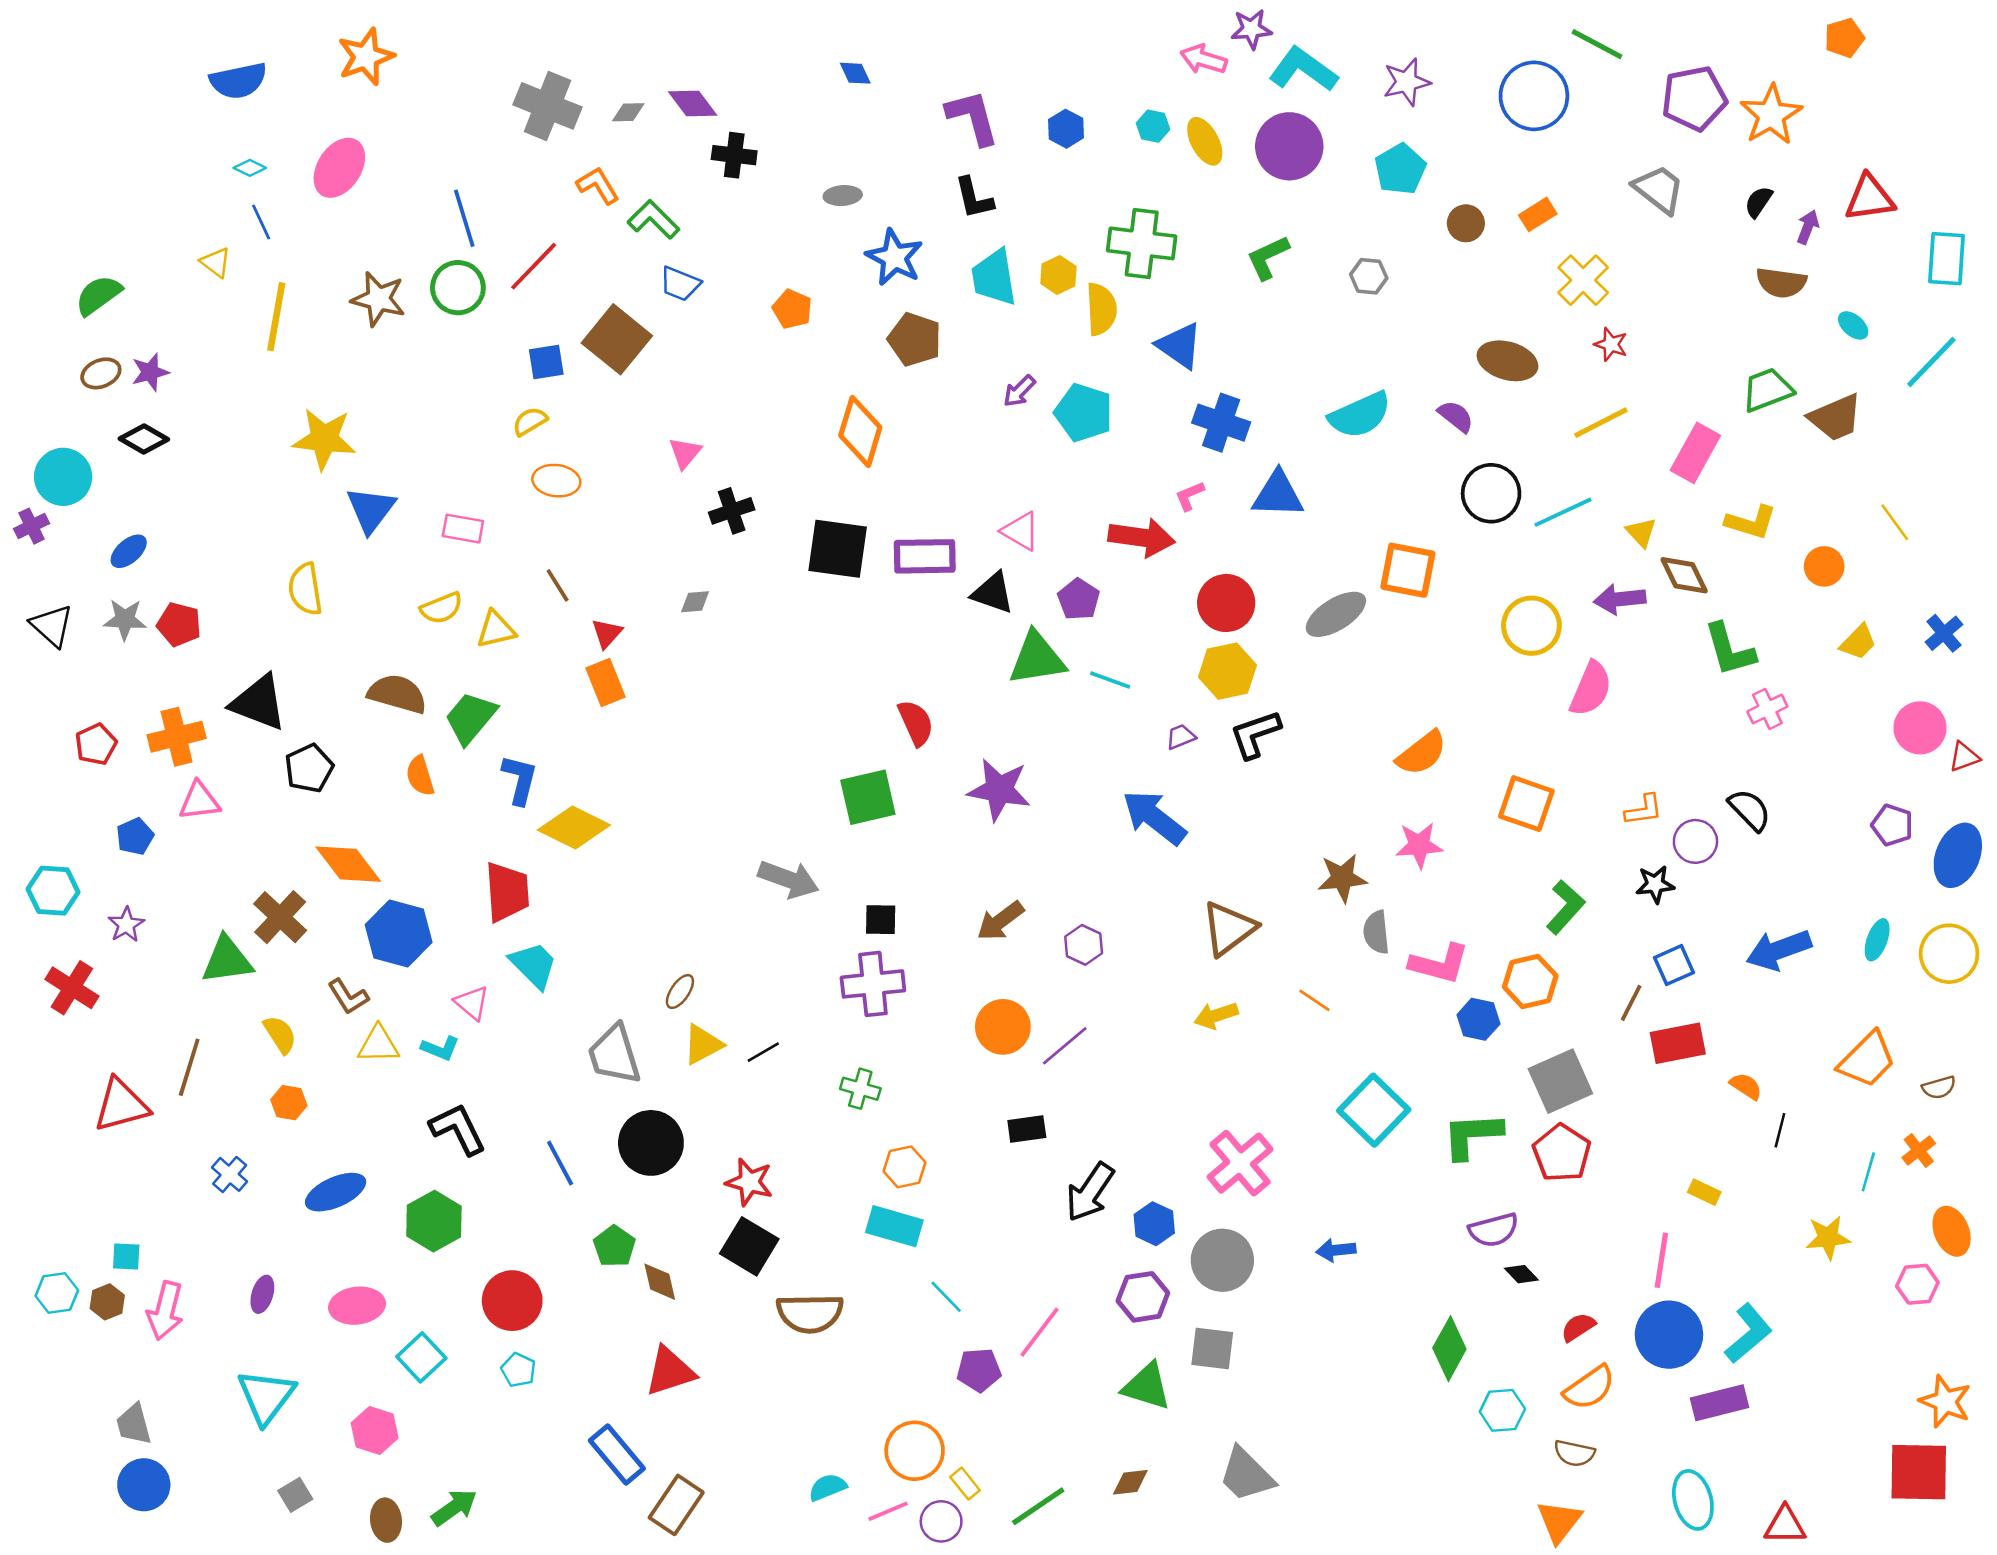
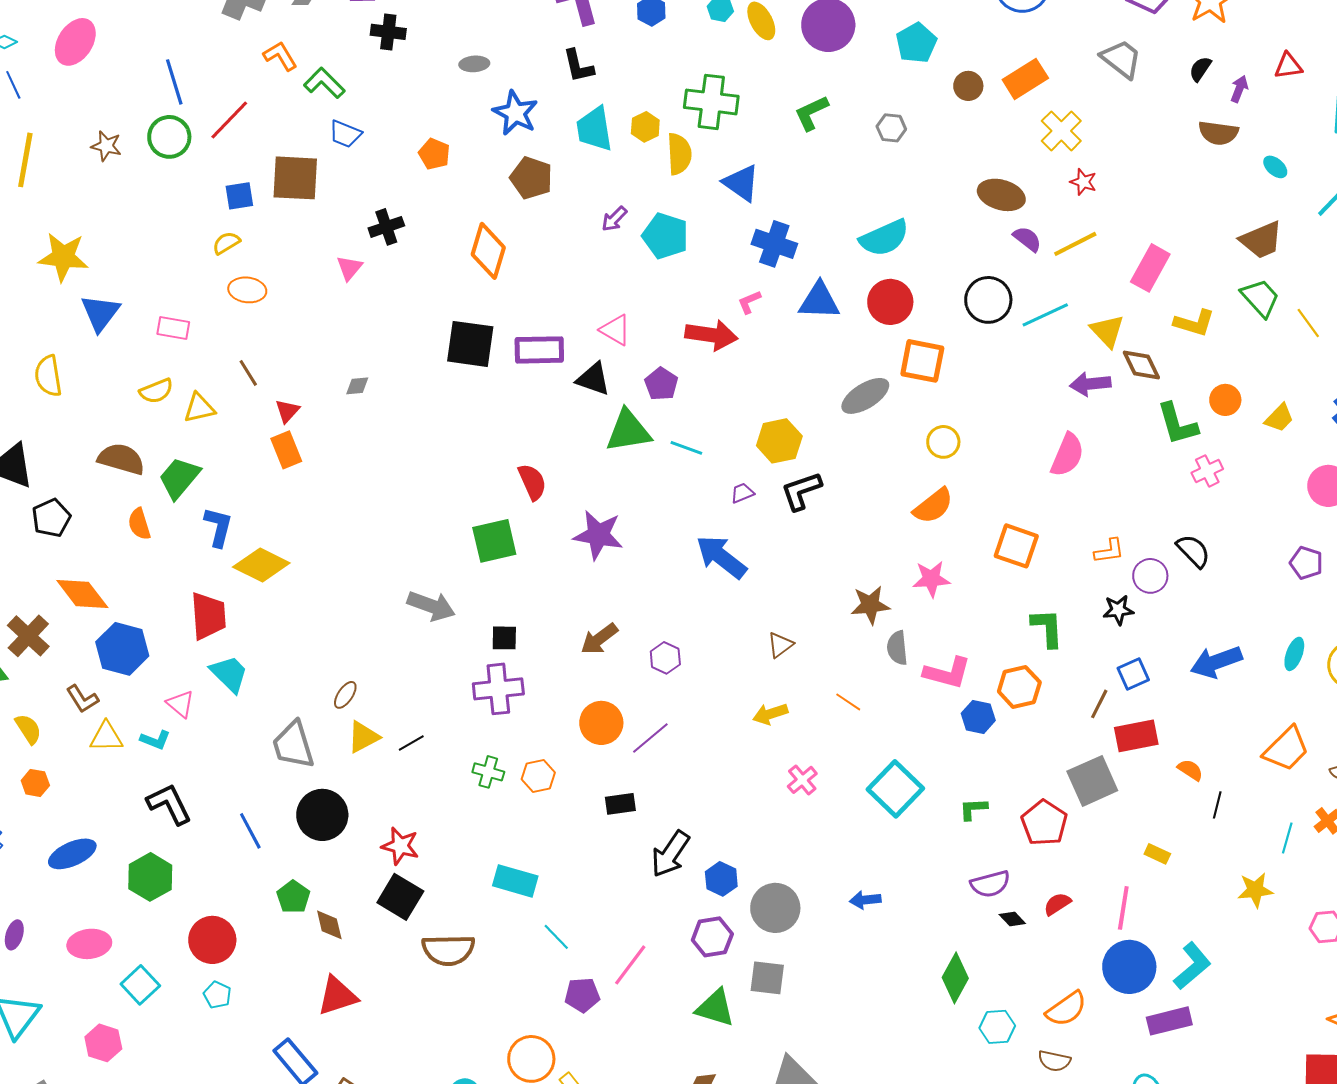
red triangle: (1870, 198) -> (1288, 66), size x0.7
orange rectangle: (1538, 214) -> (1025, 79), size x1.5
brown star: (378, 299) -> (106, 146), size x0.7
brown square: (617, 339) -> (295, 178), turned -36
green trapezoid: (1767, 390) -> (1260, 298), moved, turned 69
purple semicircle: (1456, 416) -> (1027, 239), moved
black cross: (732, 511) -> (386, 227), moved
yellow triangle: (1641, 532) -> (1107, 331), size x1.4
orange circle: (1824, 566) -> (1225, 400), moved
red circle: (1226, 603) -> (890, 302), moved
yellow circle: (1531, 626) -> (943, 442), moved, size x0.7
green L-shape: (1566, 907) -> (1047, 628), turned -45
brown triangle: (1229, 928) -> (780, 645), size x0.6
gray square: (1560, 1081) -> (1092, 781), moved
green L-shape: (1472, 1135) -> (973, 809), size x0.6
pink cross: (1240, 1163) -> (802, 780), moved, size x0.6
orange hexagon: (904, 1167) -> (538, 776), moved
red semicircle: (1578, 1327) -> (1057, 904), moved

